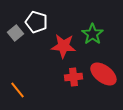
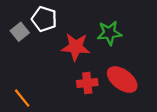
green star: (92, 34) -> (109, 33), turned 30

